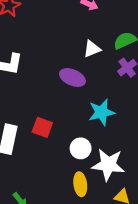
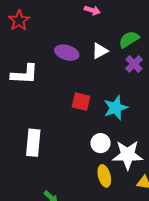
purple ellipse: (72, 77) -> (67, 53), moved
red square: (42, 127) -> (81, 102), moved

